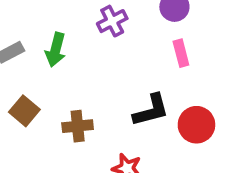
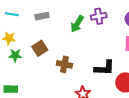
green arrow: (56, 50) -> (77, 24), moved

